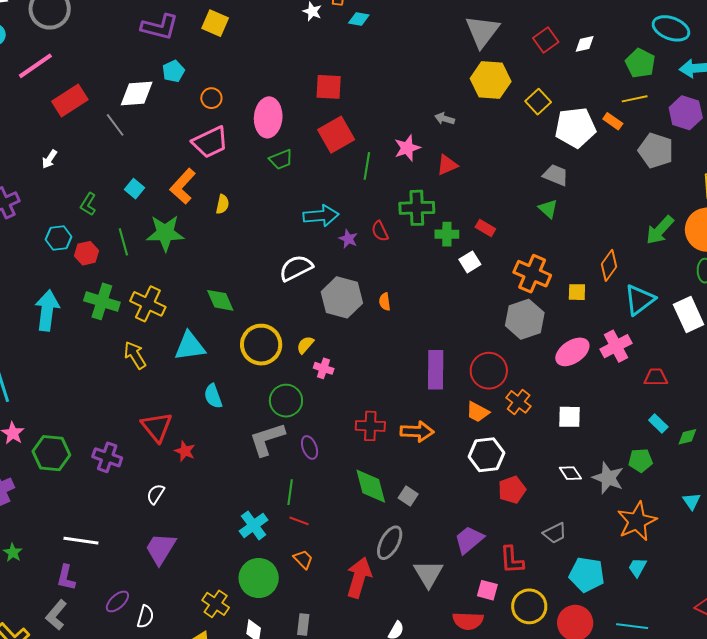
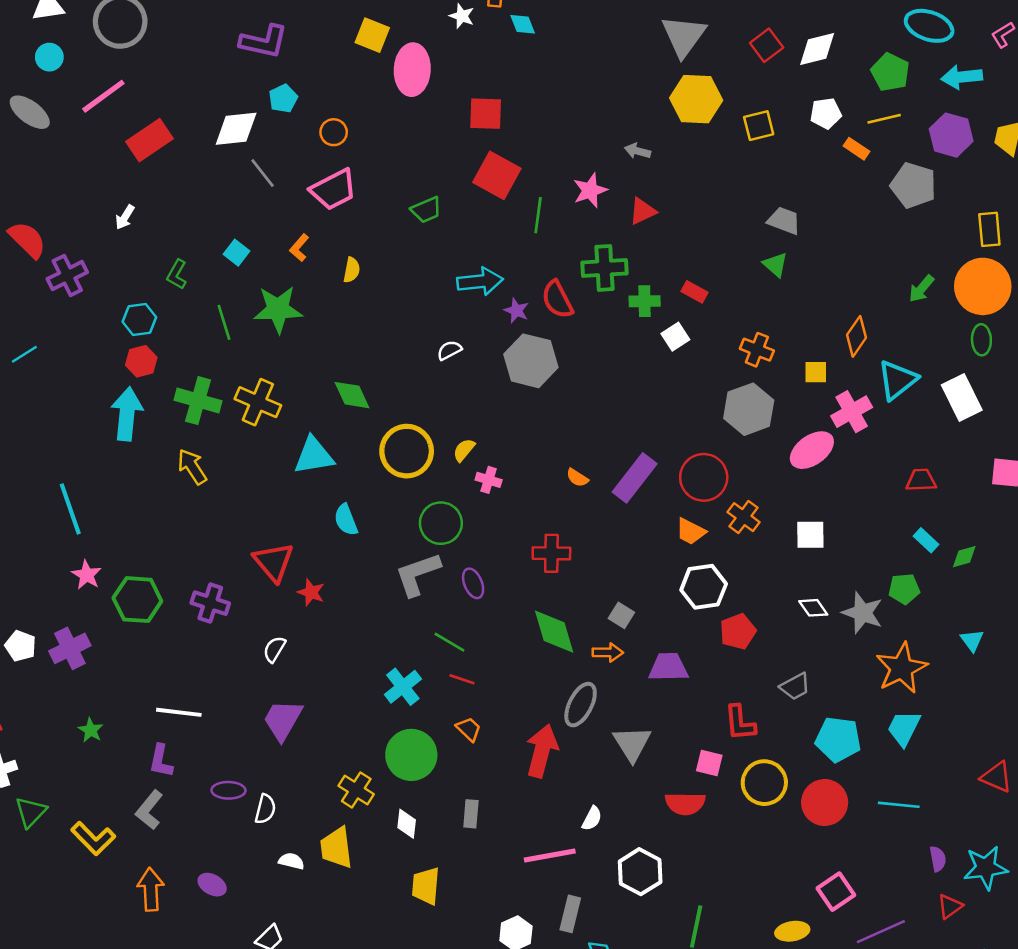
cyan diamond: (359, 19) -> (523, 24), turned 60
yellow square: (215, 23) -> (372, 35), moved
white diamond: (585, 44) -> (817, 49), size x1.5
yellow square: (538, 102) -> (759, 126), turned 30
pink ellipse: (268, 117) -> (412, 70), moved
gray line: (115, 125) -> (263, 173), moved
white pentagon: (575, 127) -> (826, 113), moved, size x0.6
red square: (336, 135) -> (497, 175), turned -30
orange L-shape: (183, 186) -> (299, 248), size x0.6
green arrow: (660, 230) -> (921, 289), size x0.7
red semicircle: (380, 231) -> (557, 300), size x1.4
red hexagon: (86, 253) -> (141, 361), moved
white semicircle: (296, 268) -> (449, 350), size x0.6
orange cross: (532, 274) -> (757, 350), size x0.7
gray hexagon: (342, 297) -> (531, 361), moved
orange semicircle: (385, 302) -> (577, 478), moved, turned -48
pink cross: (616, 346) -> (852, 412), moved
yellow arrow: (135, 355) -> (192, 467), moved
purple rectangle: (436, 370) -> (635, 478), turned 39
orange arrow: (417, 431) -> (608, 652), moved, size x0.7
green line: (290, 492) -> (449, 642), turned -65
gray square: (408, 496) -> (621, 615), moved
purple trapezoid: (469, 540) -> (668, 667), moved, turned 40
cyan trapezoid: (637, 567) -> (904, 728), size x1.4
purple ellipse: (117, 601) -> (228, 790), turned 45

